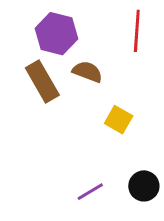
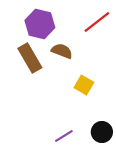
red line: (137, 31) -> (97, 22), turned 48

